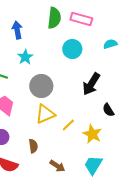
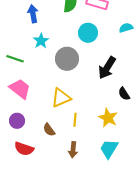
gray circle: (41, 86) -> (67, 59), moved
yellow line: (68, 125) -> (75, 120), moved, turned -40
brown semicircle: (33, 146) -> (49, 130), turned 152
brown arrow: (57, 166) -> (73, 150), turned 63

